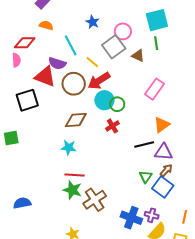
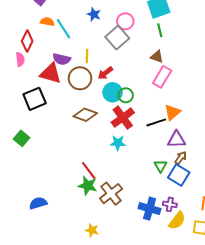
red diamond: (25, 43) -> (27, 41), turned -60
cyan line: (71, 45) -> (64, 29), moved
brown triangle: (138, 56) -> (157, 57), moved
yellow line: (92, 62) -> (87, 56), moved, turned 56
red arrow: (99, 81) -> (105, 73), size x0.7
brown diamond: (76, 120) -> (85, 115), turned 30
red cross: (112, 126) -> (123, 118), size x1.6
green square: (11, 138) -> (22, 138), turned -35
black line: (144, 144) -> (156, 122), moved
cyan star: (69, 148) -> (118, 143), moved
red line: (74, 175) -> (89, 170), turned 54

